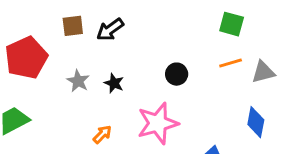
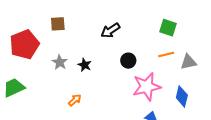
black arrow: (110, 30) -> (110, 30), moved
pink star: (158, 123) -> (147, 87), moved

